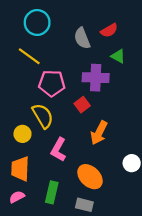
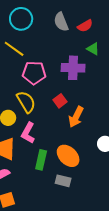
gray semicircle: (82, 38) -> (61, 22), moved
red square: (82, 105) -> (60, 101), moved
pink L-shape: (59, 150) -> (28, 133), moved
green rectangle: (52, 192) -> (41, 160), moved

